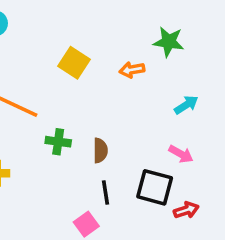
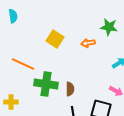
green cross: (58, 142) -> (46, 84), size x1.6

